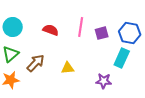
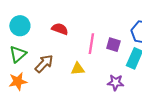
pink line: (81, 27) -> (91, 44), moved
purple square: (102, 33) -> (113, 45), moved, turned 32

